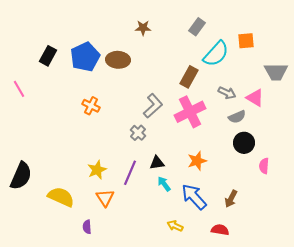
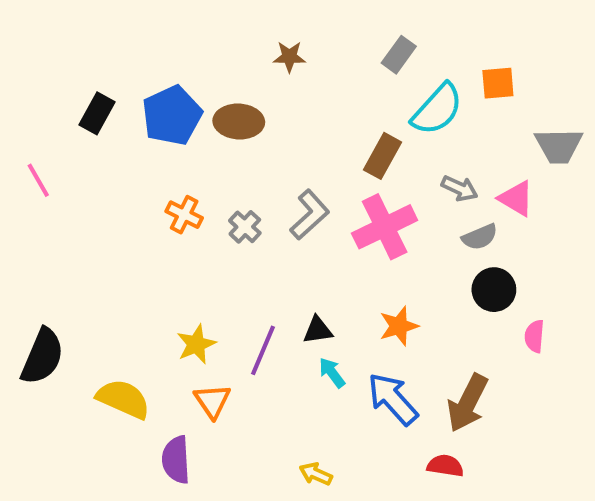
gray cross: (138, 133) -> (245, 227), moved
brown arrow: (231, 199) -> (468, 403), size x1.6
yellow arrow: (175, 226) -> (316, 474), moved
purple semicircle: (87, 227) -> (176, 460), size x1.6

